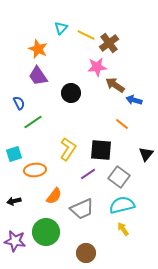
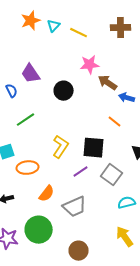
brown cross: (109, 43) -> (121, 28), moved, turned 36
orange star: (38, 49) -> (31, 21), moved, turned 30
blue semicircle: (19, 103) -> (12, 91), moved
cyan semicircle: (122, 205) -> (127, 203), moved, size x0.7
yellow arrow: (123, 229) -> (125, 237), moved, size x1.5

